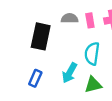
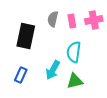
gray semicircle: (70, 18) -> (53, 19), turned -77

